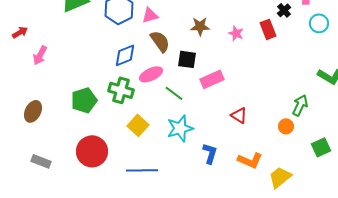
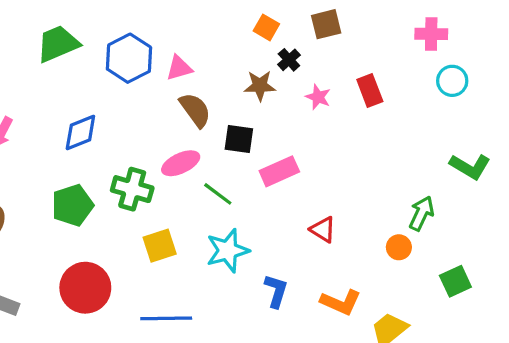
black cross: (284, 10) -> (289, 60), moved
blue diamond: (125, 55) -> (80, 133), moved
yellow square: (138, 125) -> (160, 246), turned 30

